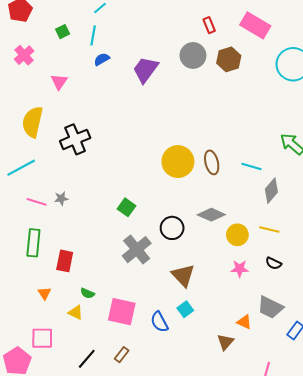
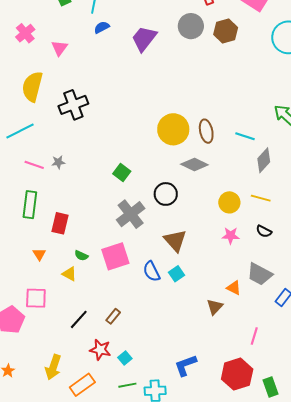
pink cross: (24, 55) -> (25, 33), moved
gray diamond: (211, 215) -> (194, 165), moved
pink square: (122, 312) -> (115, 256), moved, turned -32
blue semicircle: (159, 322) -> (152, 271), moved

